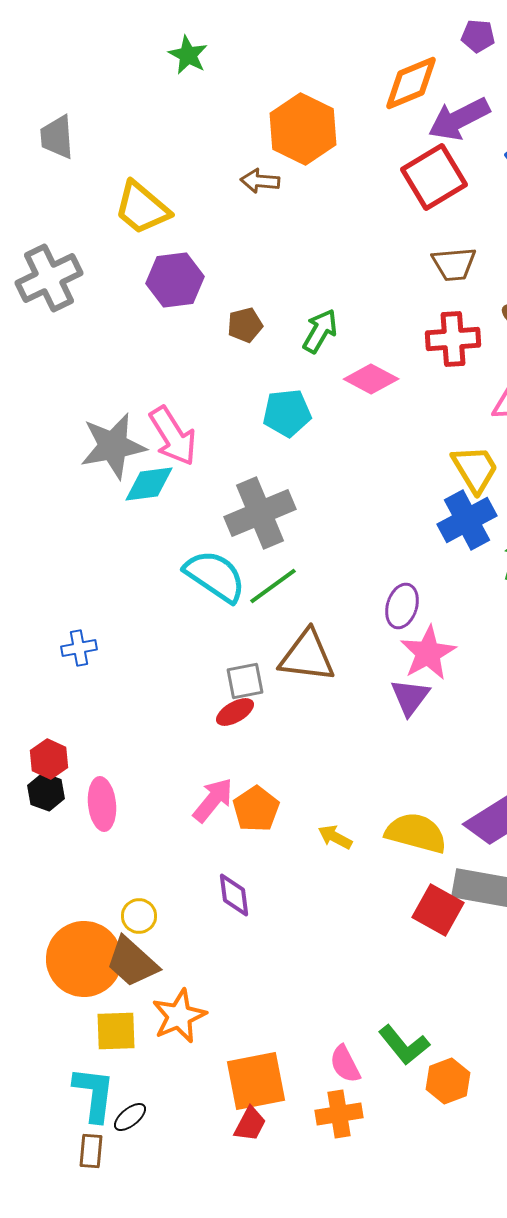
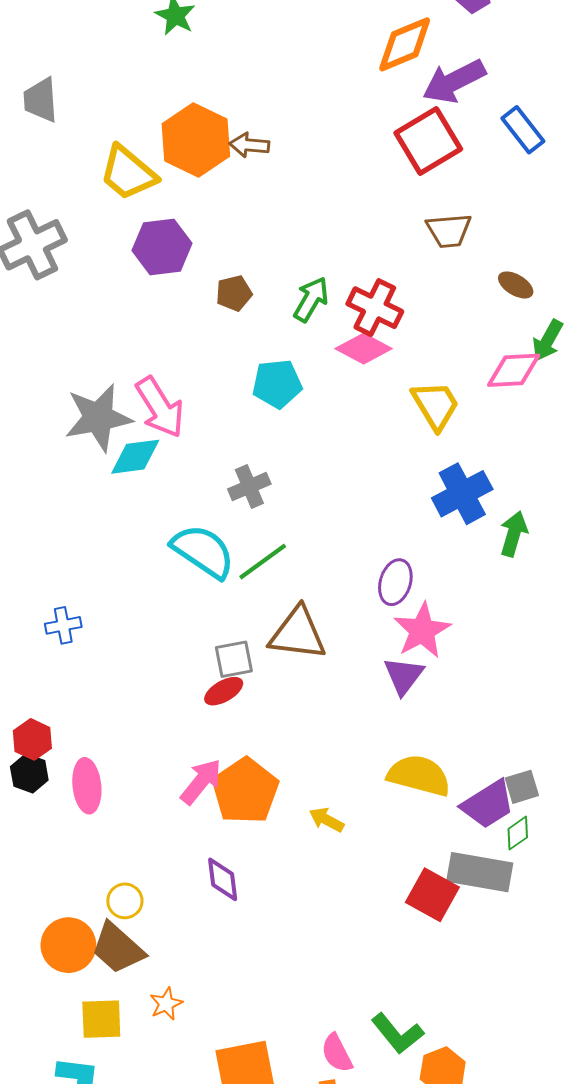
orange hexagon: (303, 129) -> (196, 140), moved
red cross: (453, 339) -> (375, 308), moved, turned 30
yellow trapezoid: (475, 469) -> (435, 405), moved
gray cross: (260, 513) -> (249, 487), size x0.6
orange pentagon: (256, 809) -> (245, 791), size x1.4
yellow semicircle: (416, 833) -> (419, 775), moved
orange circle: (84, 959) -> (68, 945), size x0.7
orange star: (179, 1016) -> (166, 1004), size x0.6

